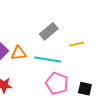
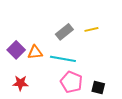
yellow line: (77, 44) -> (91, 29), moved

